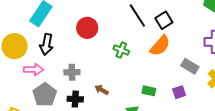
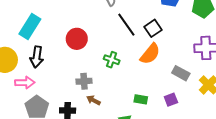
gray cross: (72, 72) -> (84, 81), moved

